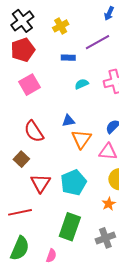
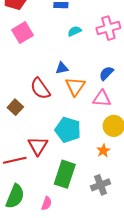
red semicircle: (34, 131) -> (40, 89), moved
red triangle: (41, 183) -> (38, 146), moved
cyan pentagon: (74, 183) -> (68, 130), turned -30

